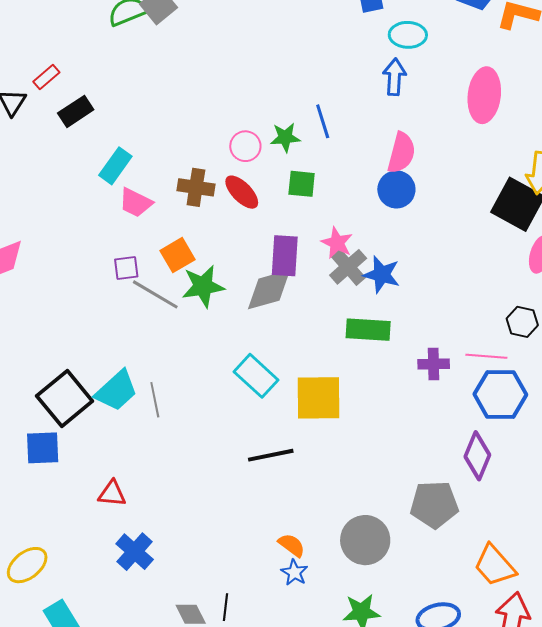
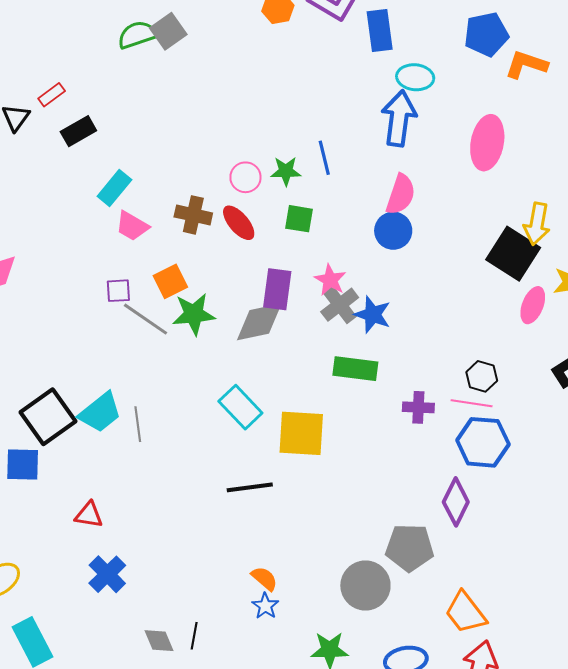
blue arrow: (394, 77) -> (399, 118), size x1.5
black hexagon: (522, 322) -> (482, 376), moved
gray circle: (365, 540) -> (365, 585), moved

